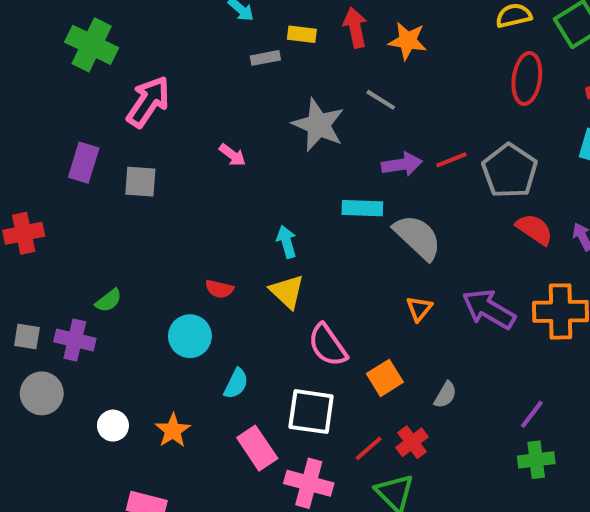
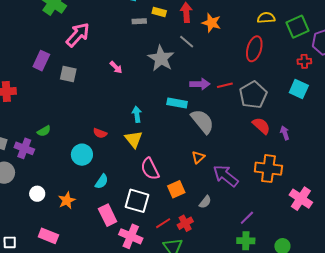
red ellipse: (527, 79) -> (254, 49), moved
gray line: (381, 100) -> (187, 42), moved
purple arrow: (489, 309) -> (226, 176), moved

